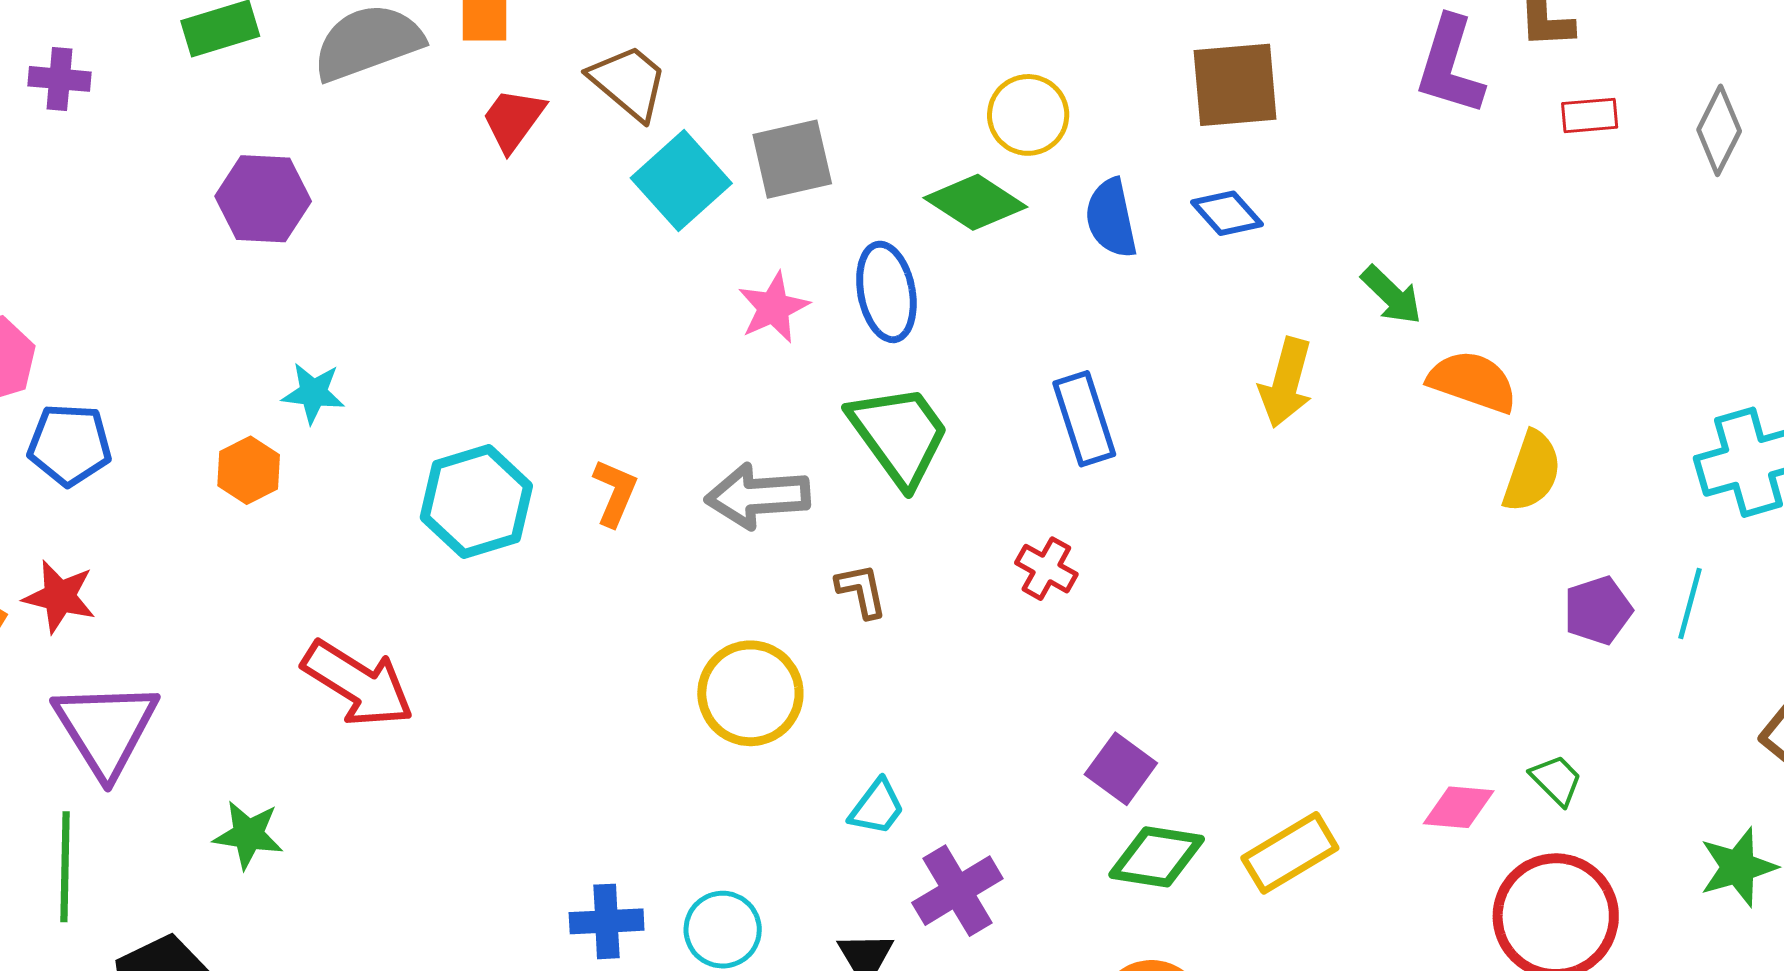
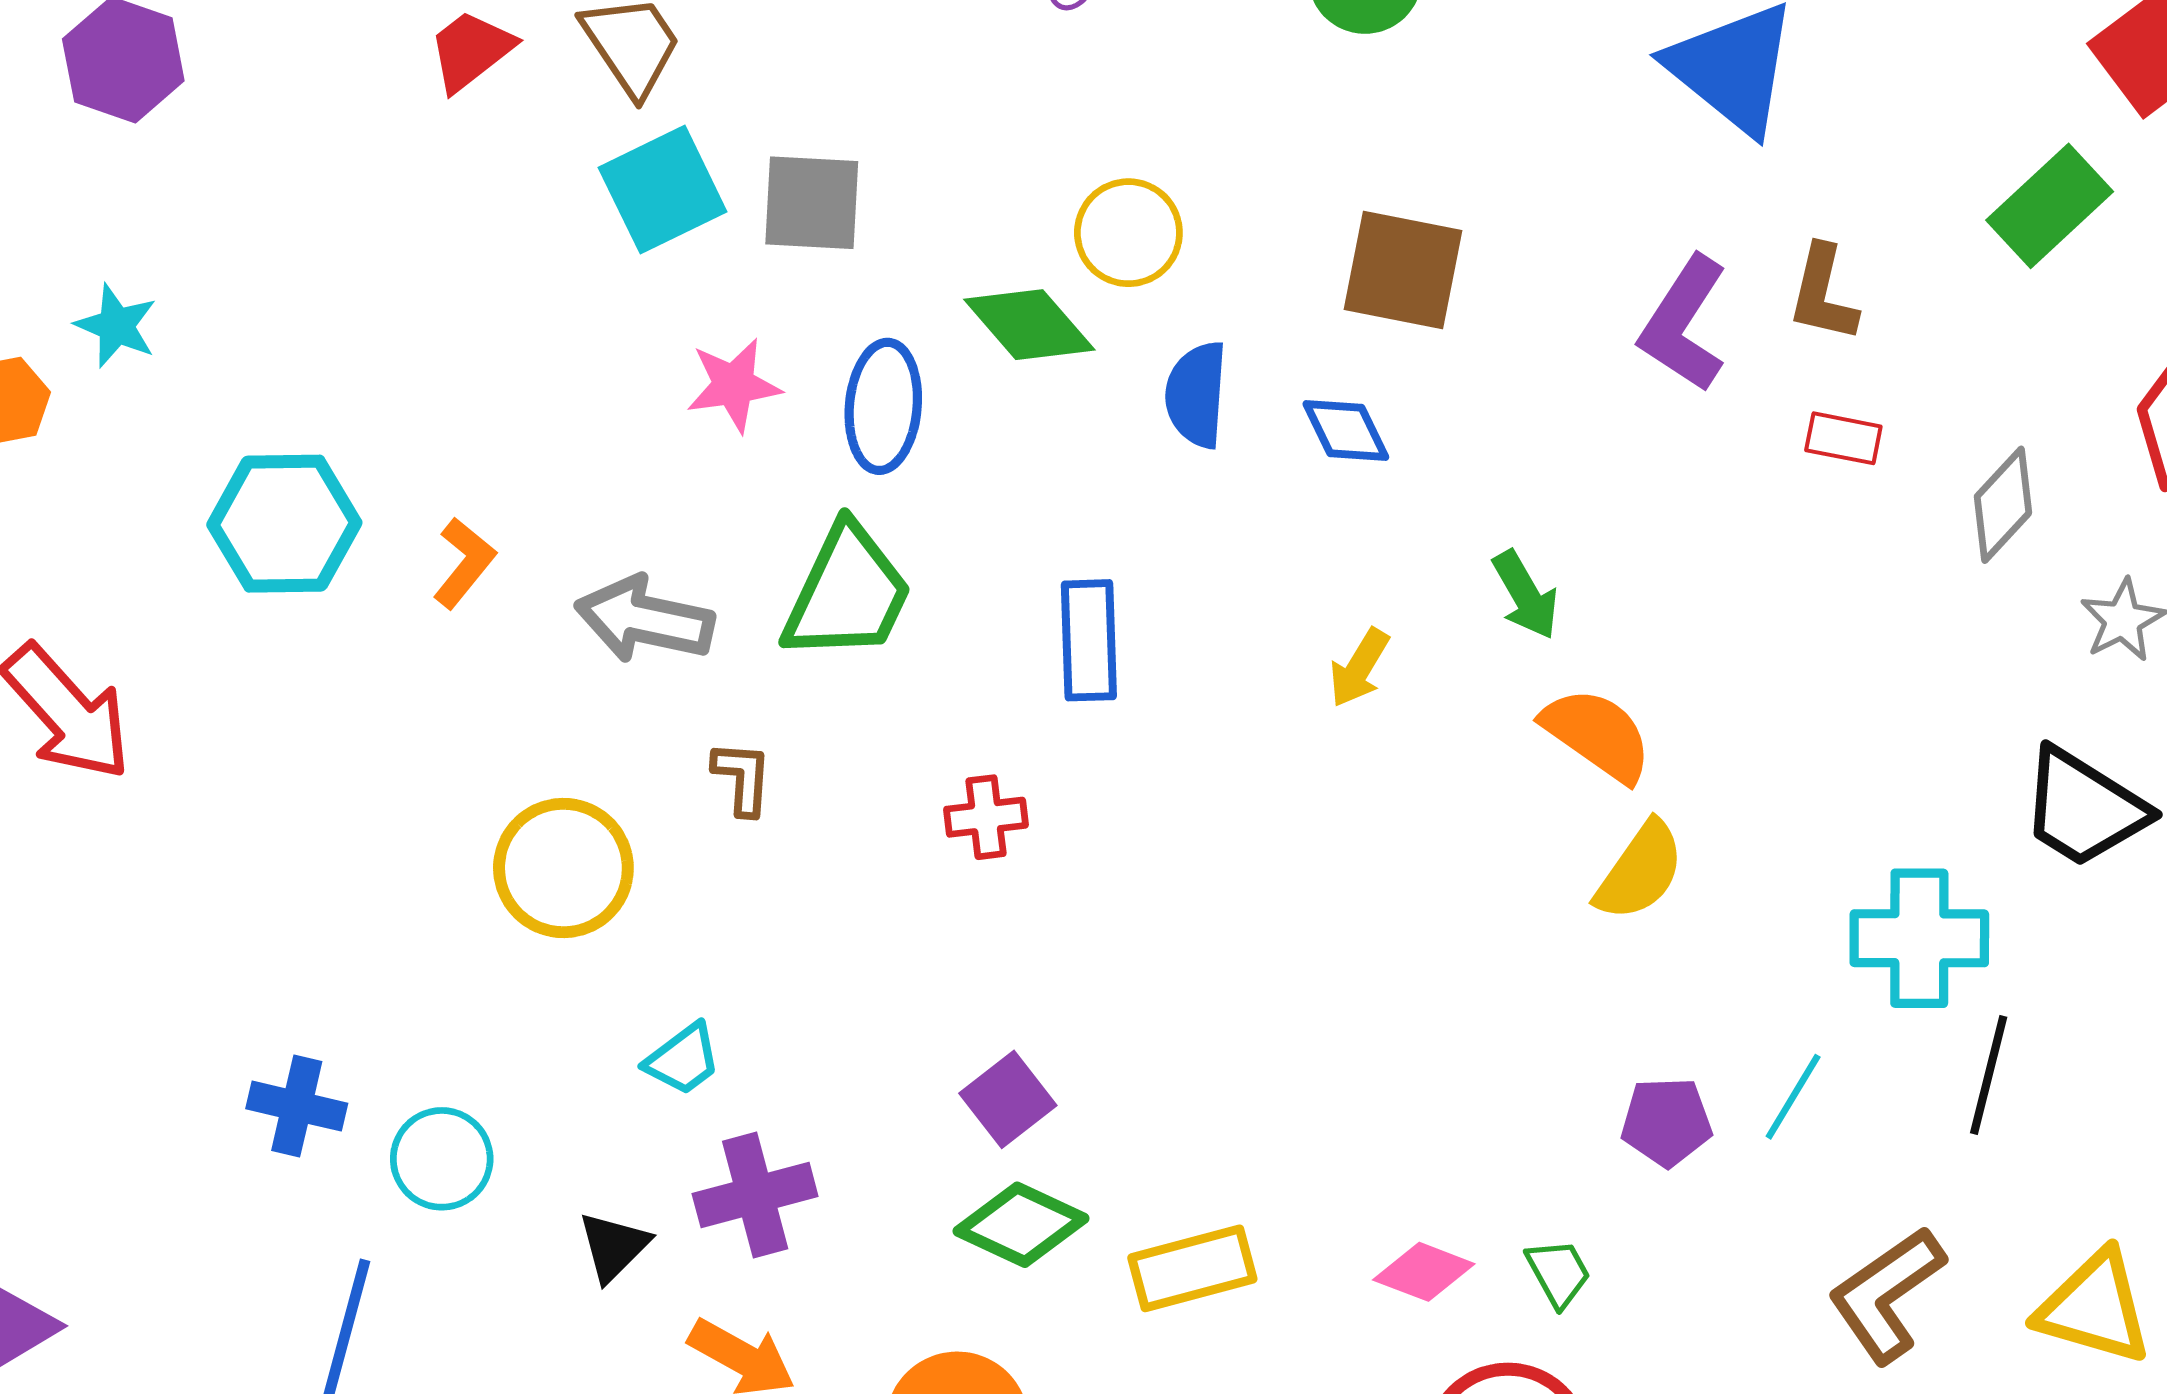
yellow arrow: (1286, 383) -> (1359, 668), size x0.7
green trapezoid: (899, 435) -> (847, 593), turned 45
red cross: (1046, 569) -> (986, 817), turned 38
purple pentagon: (1598, 610) -> (1666, 1122), moved

